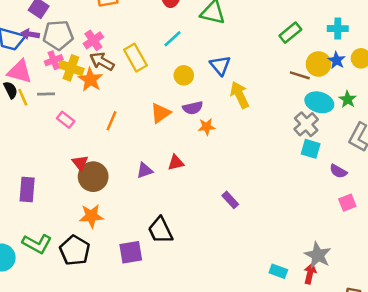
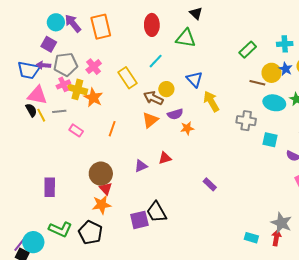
brown arrow: (102, 61) -> (153, 98), moved
gray cross: (306, 124) -> (246, 121), moved, turned -36
red triangle: (80, 163) -> (106, 189), moved
purple square: (131, 252) -> (139, 220), moved

